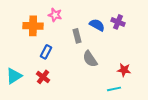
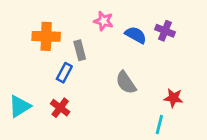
pink star: (55, 15) -> (104, 21), moved
gray rectangle: (77, 36) -> (80, 50), moved
cyan line: (114, 89) -> (159, 124), turned -64

